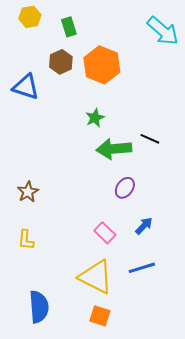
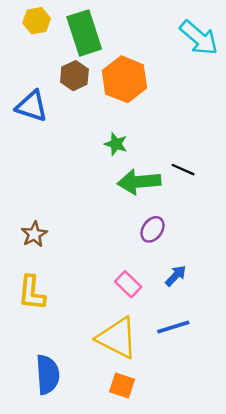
green rectangle: (69, 27) -> (84, 33), size x1.8
green star: (95, 118) -> (116, 144), turned -30
yellow L-shape: (26, 240) -> (32, 293), size x1.4

